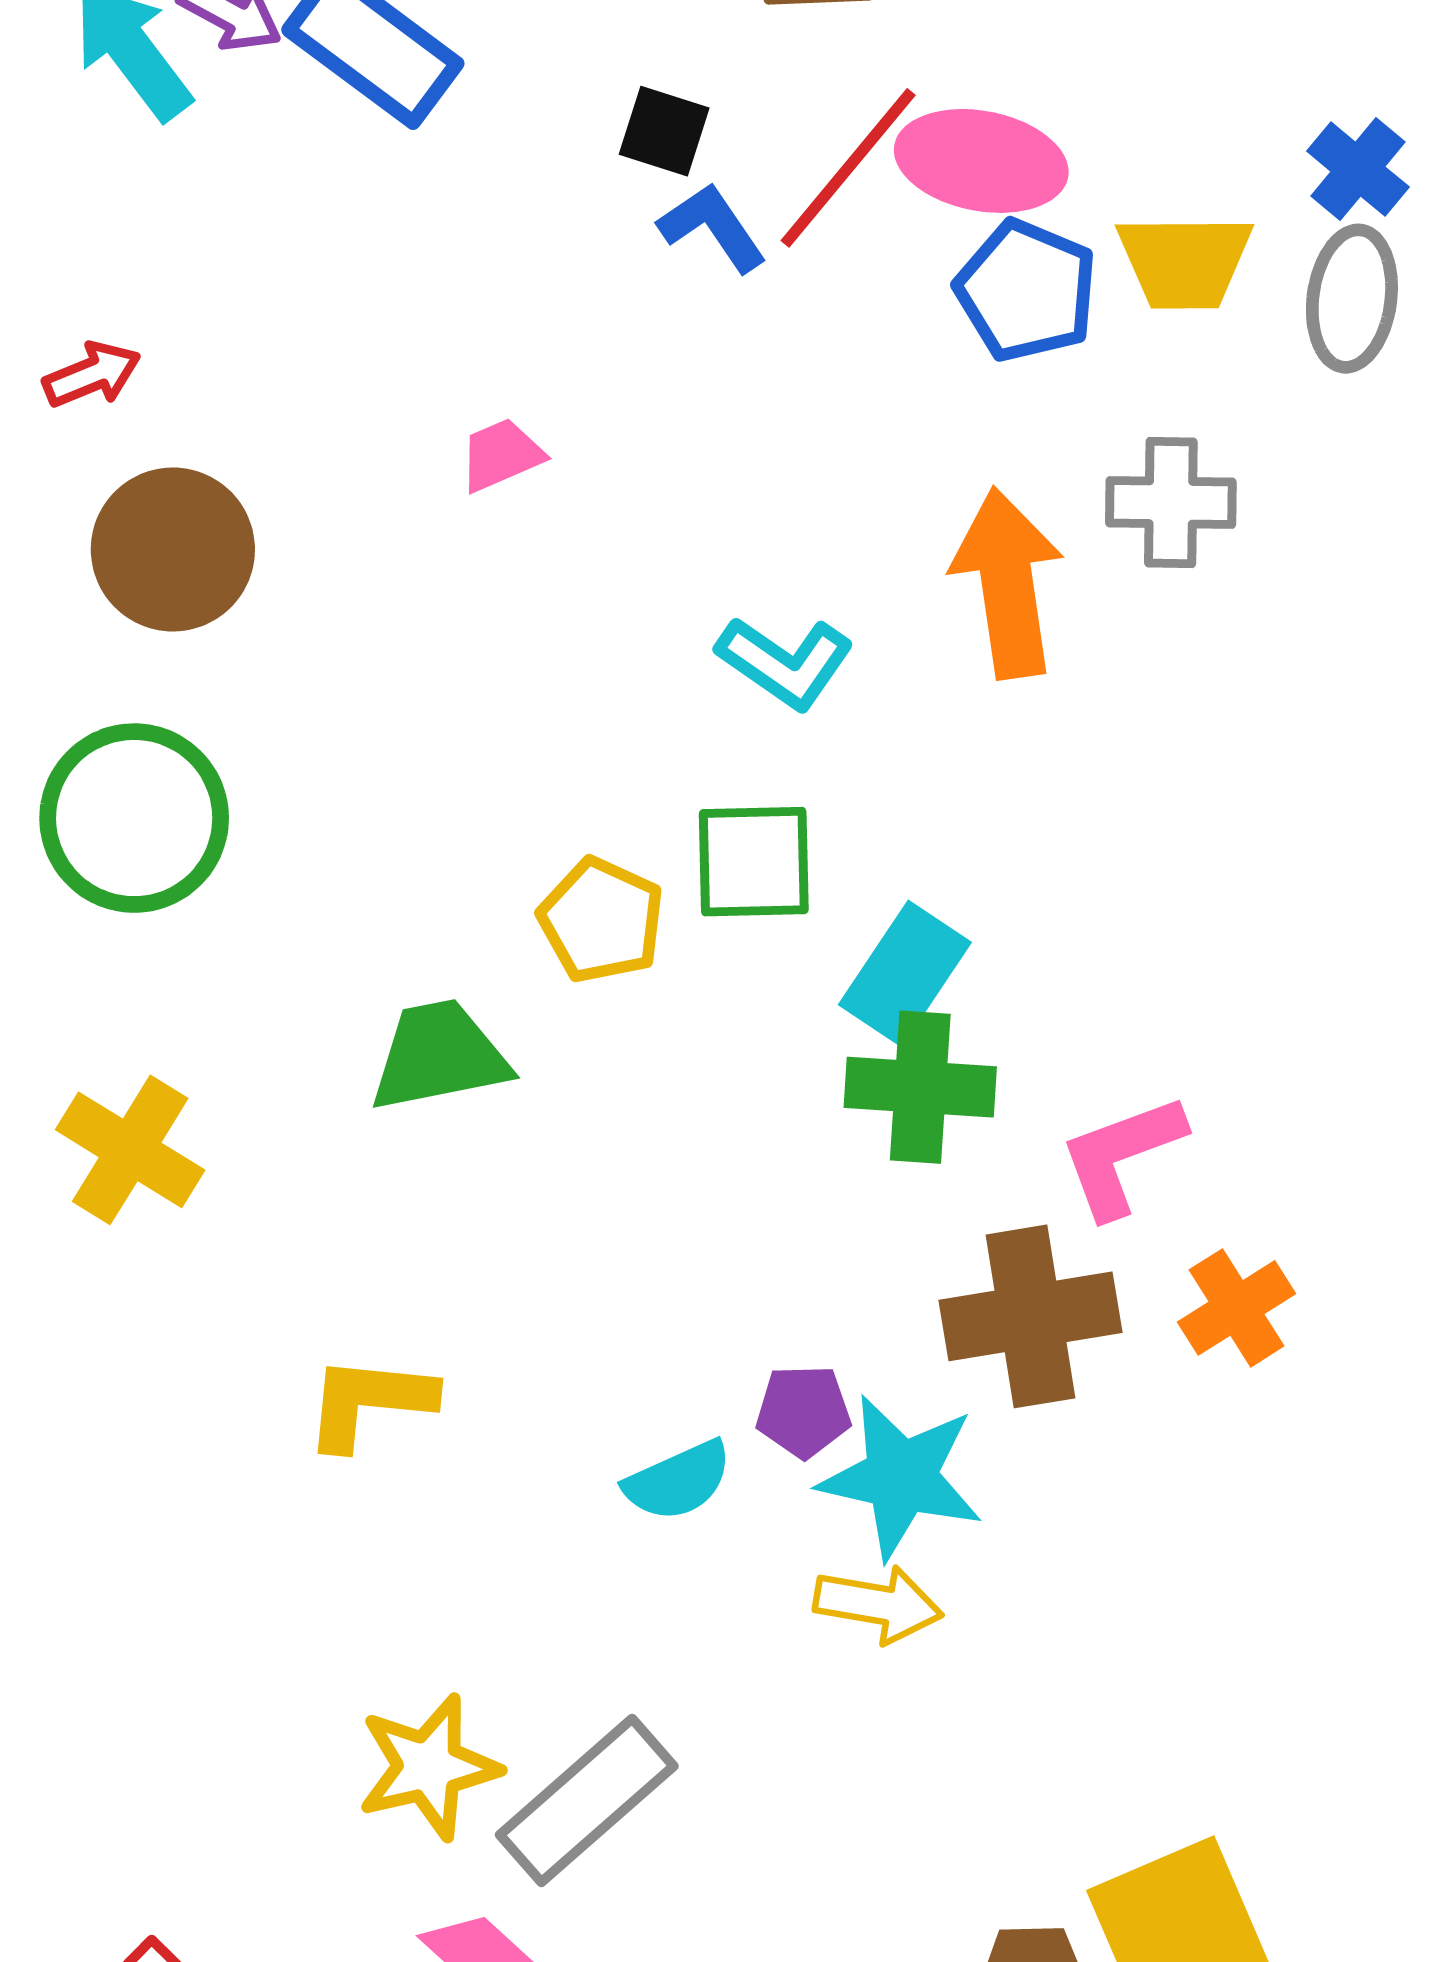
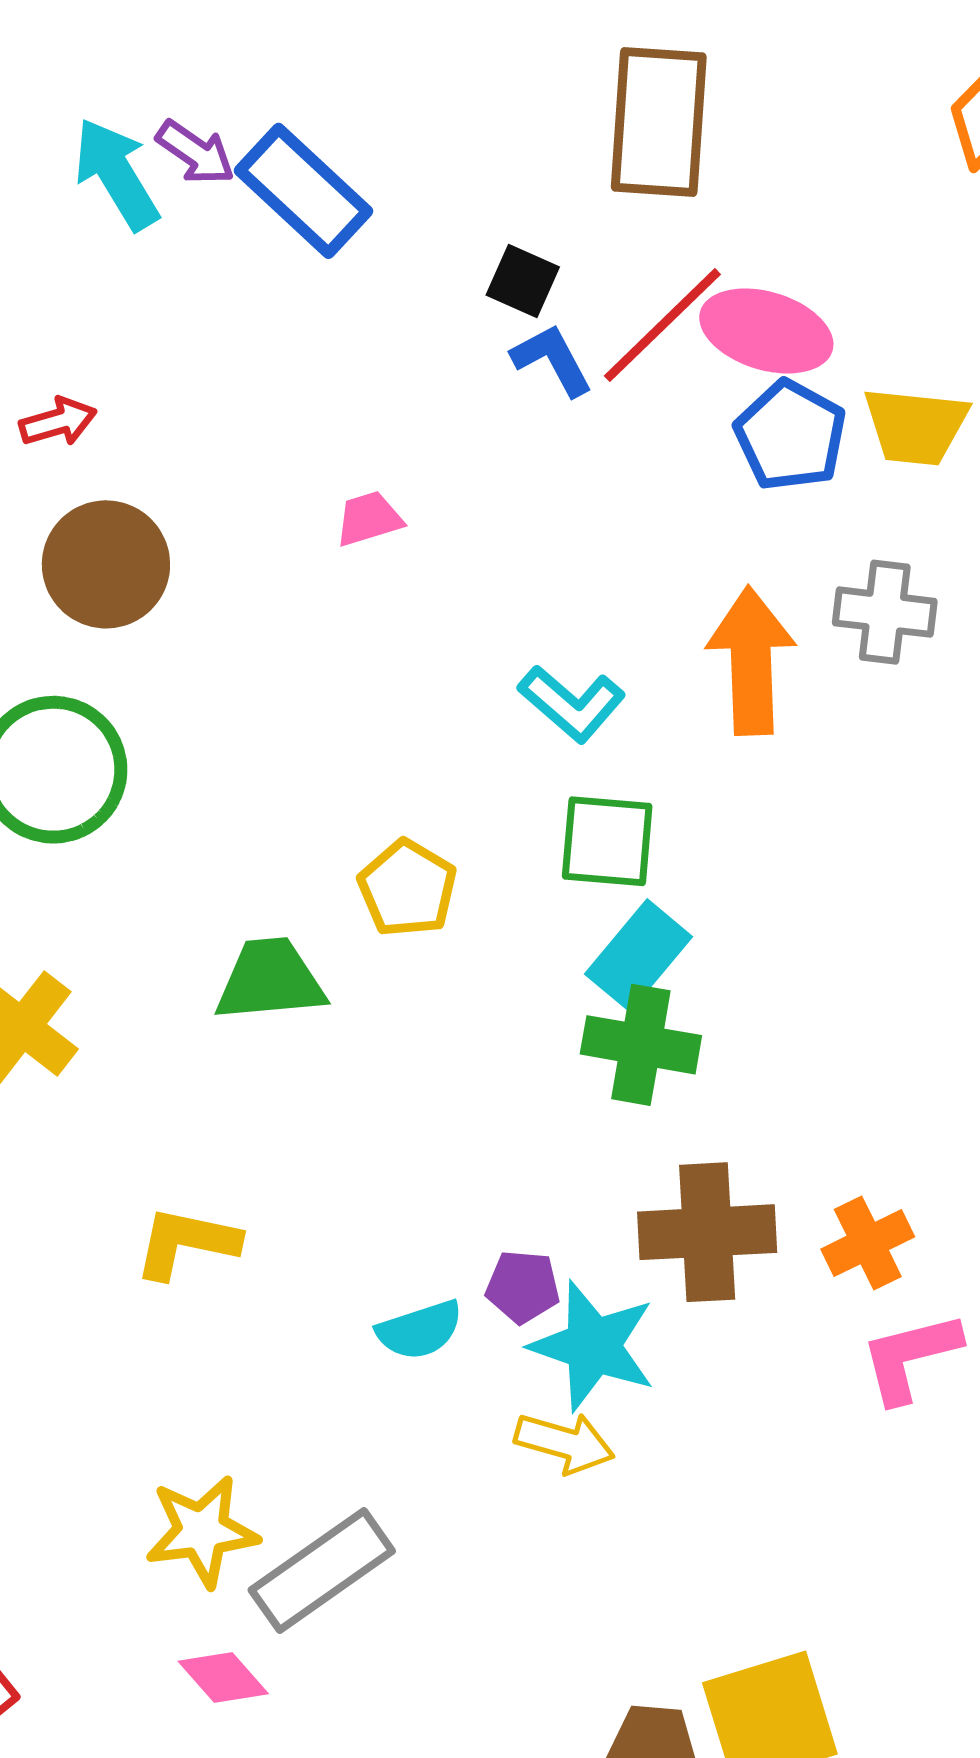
green square: (754, 862) -> (607, 841), moved
pink L-shape: (1122, 1156) -> (910, 1357), moved

